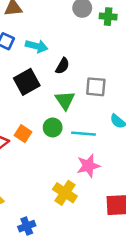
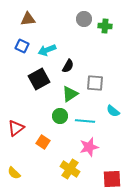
cyan arrow: (37, 46) -> (47, 50), turned 144
green triangle: (65, 100) -> (70, 94), turned 30
orange square: (23, 134) -> (43, 142), moved

